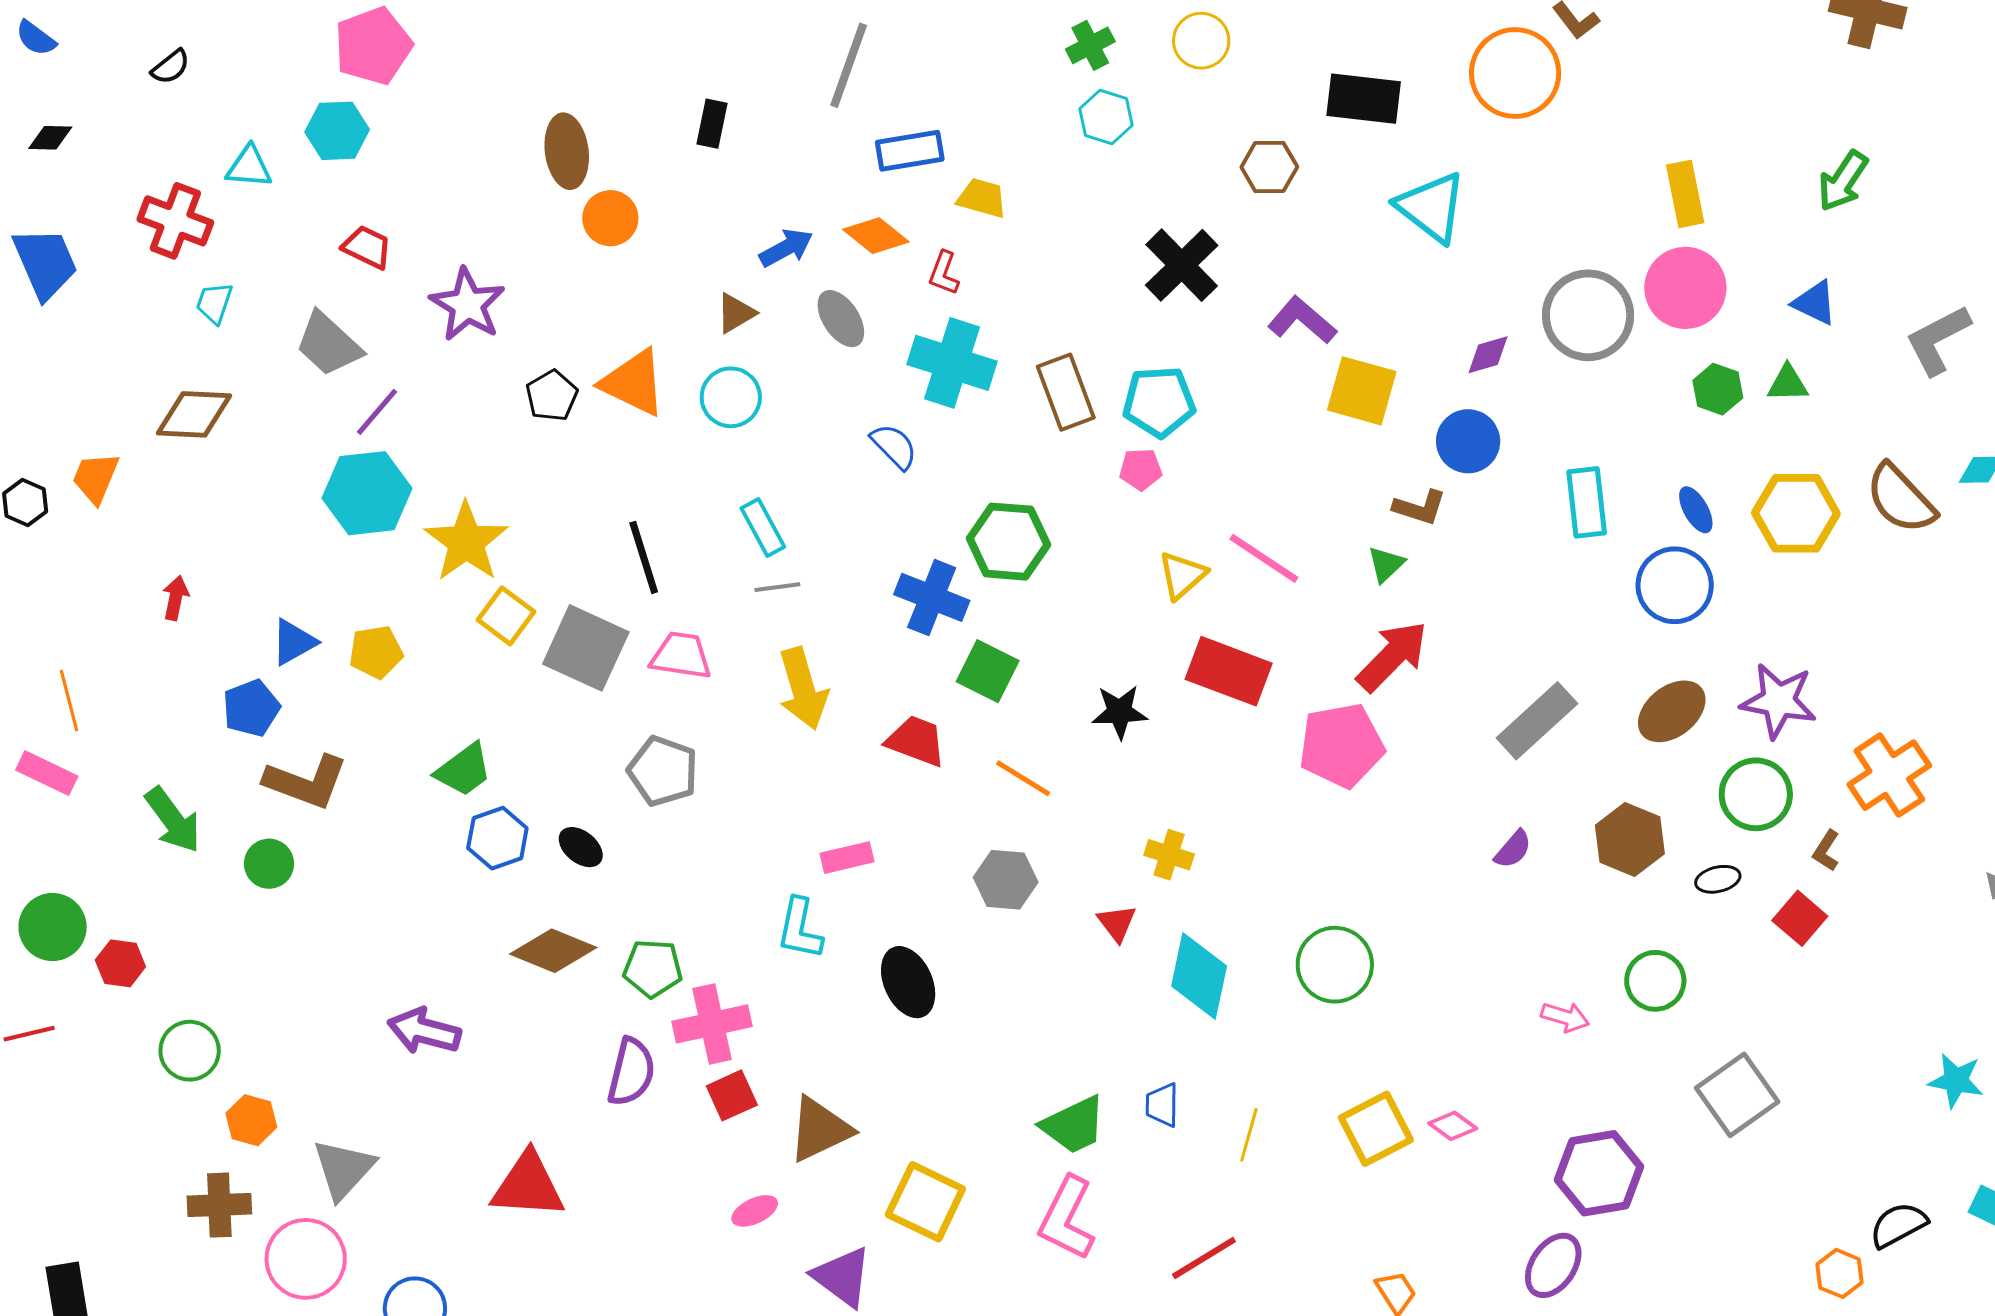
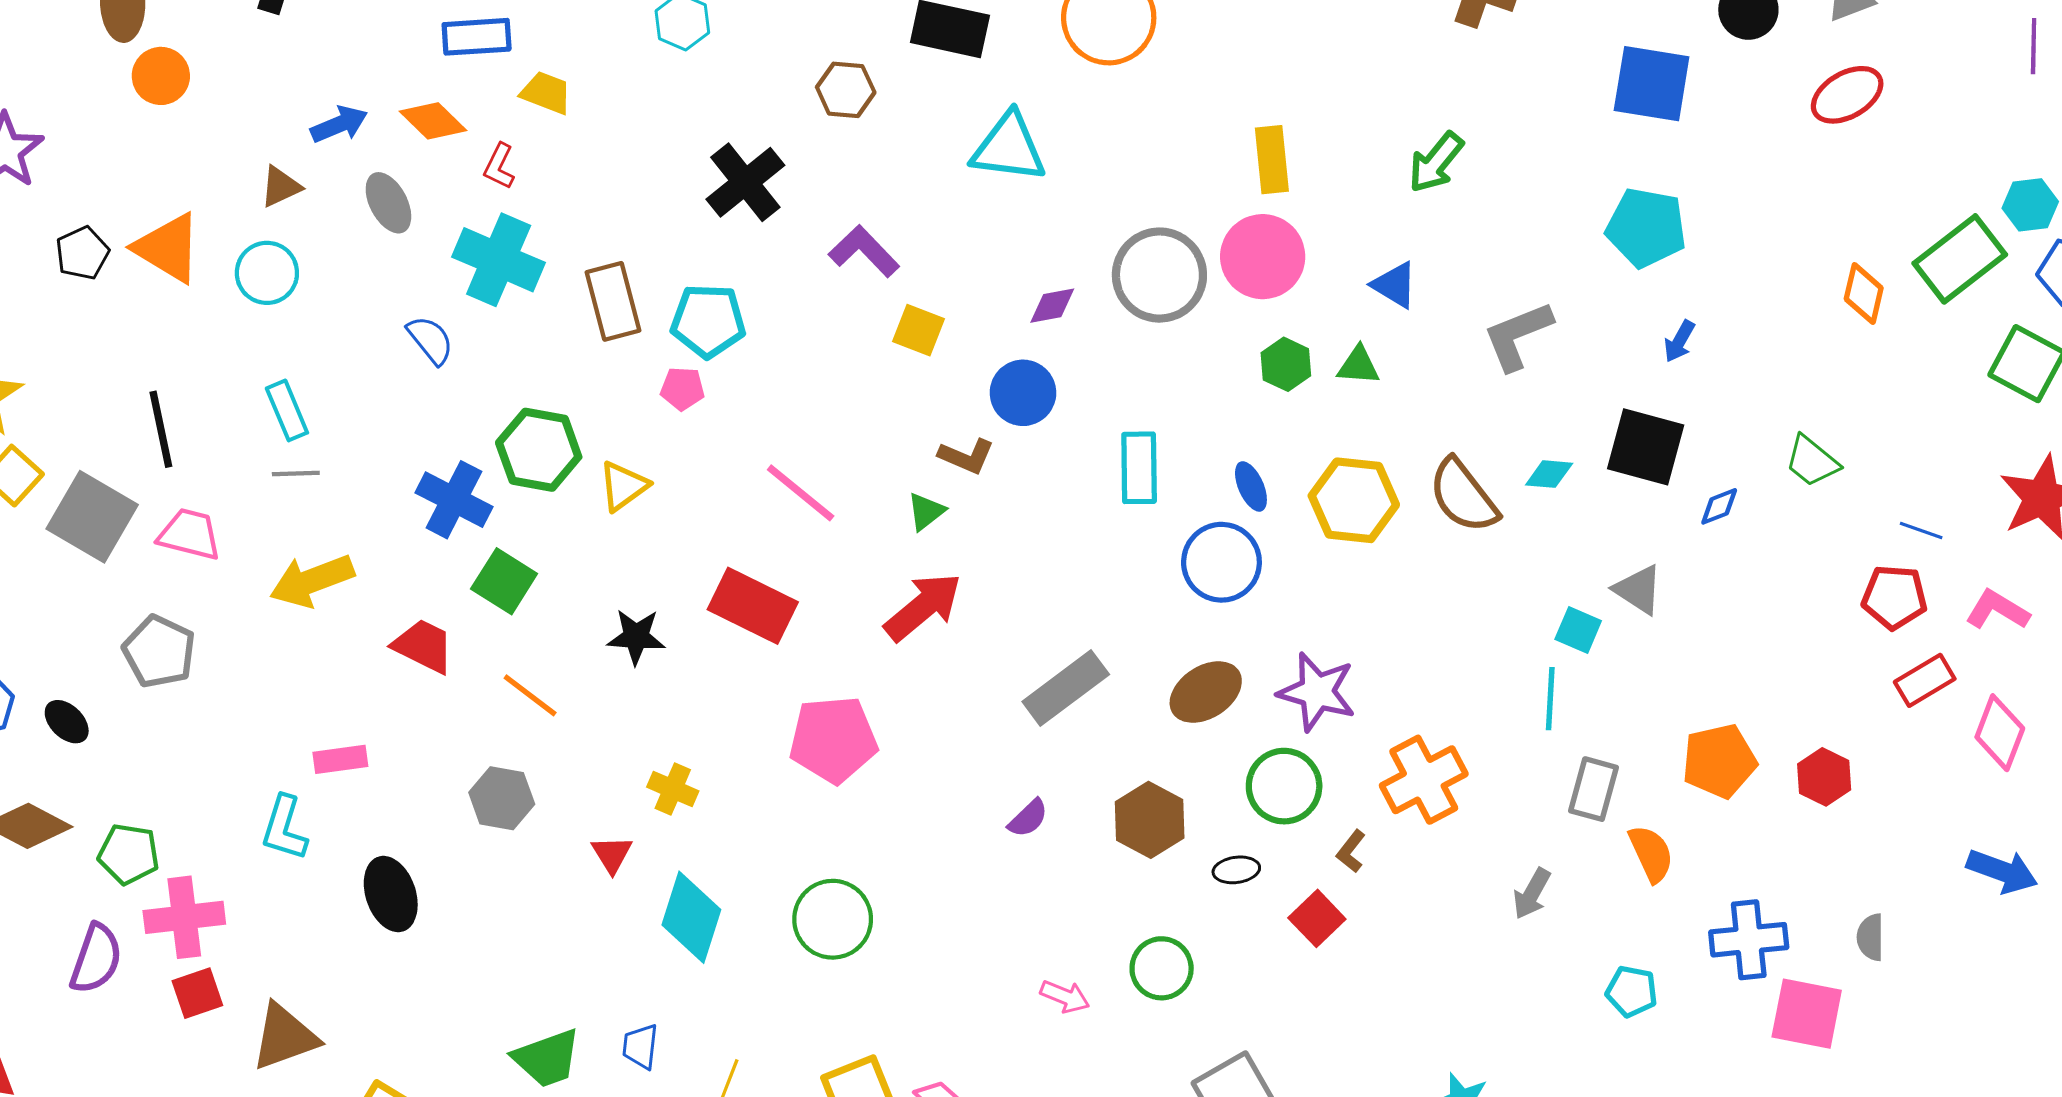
cyan triangle: (1431, 207) -> (1009, 148), turned -36
yellow square: (1362, 391) -> (918, 330), size x0.7
yellow triangle: (1182, 575) -> (623, 486), moved
yellow arrow: (803, 689) -> (312, 581), turned 80
pink pentagon: (1341, 745) -> (833, 739), moved

